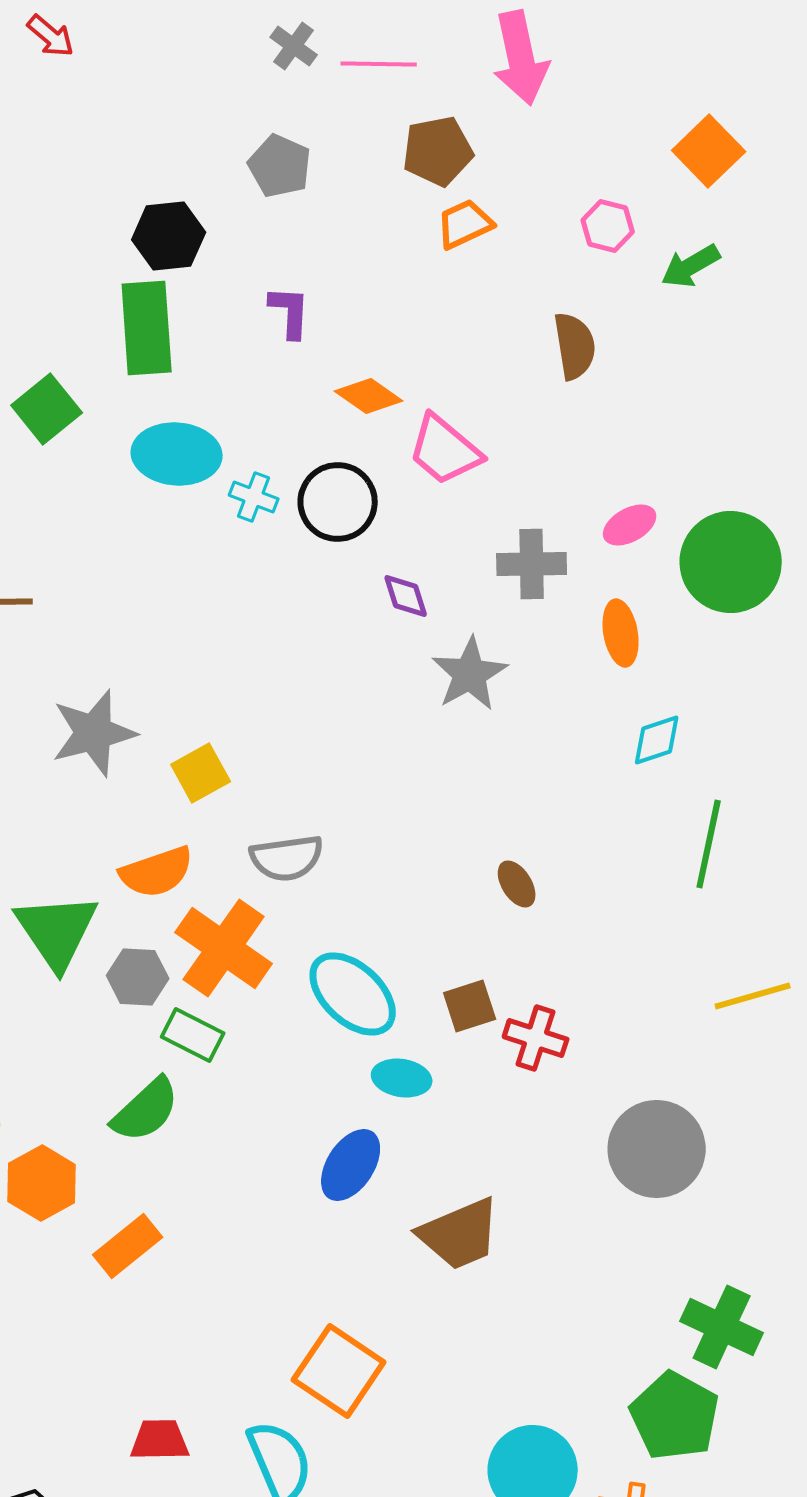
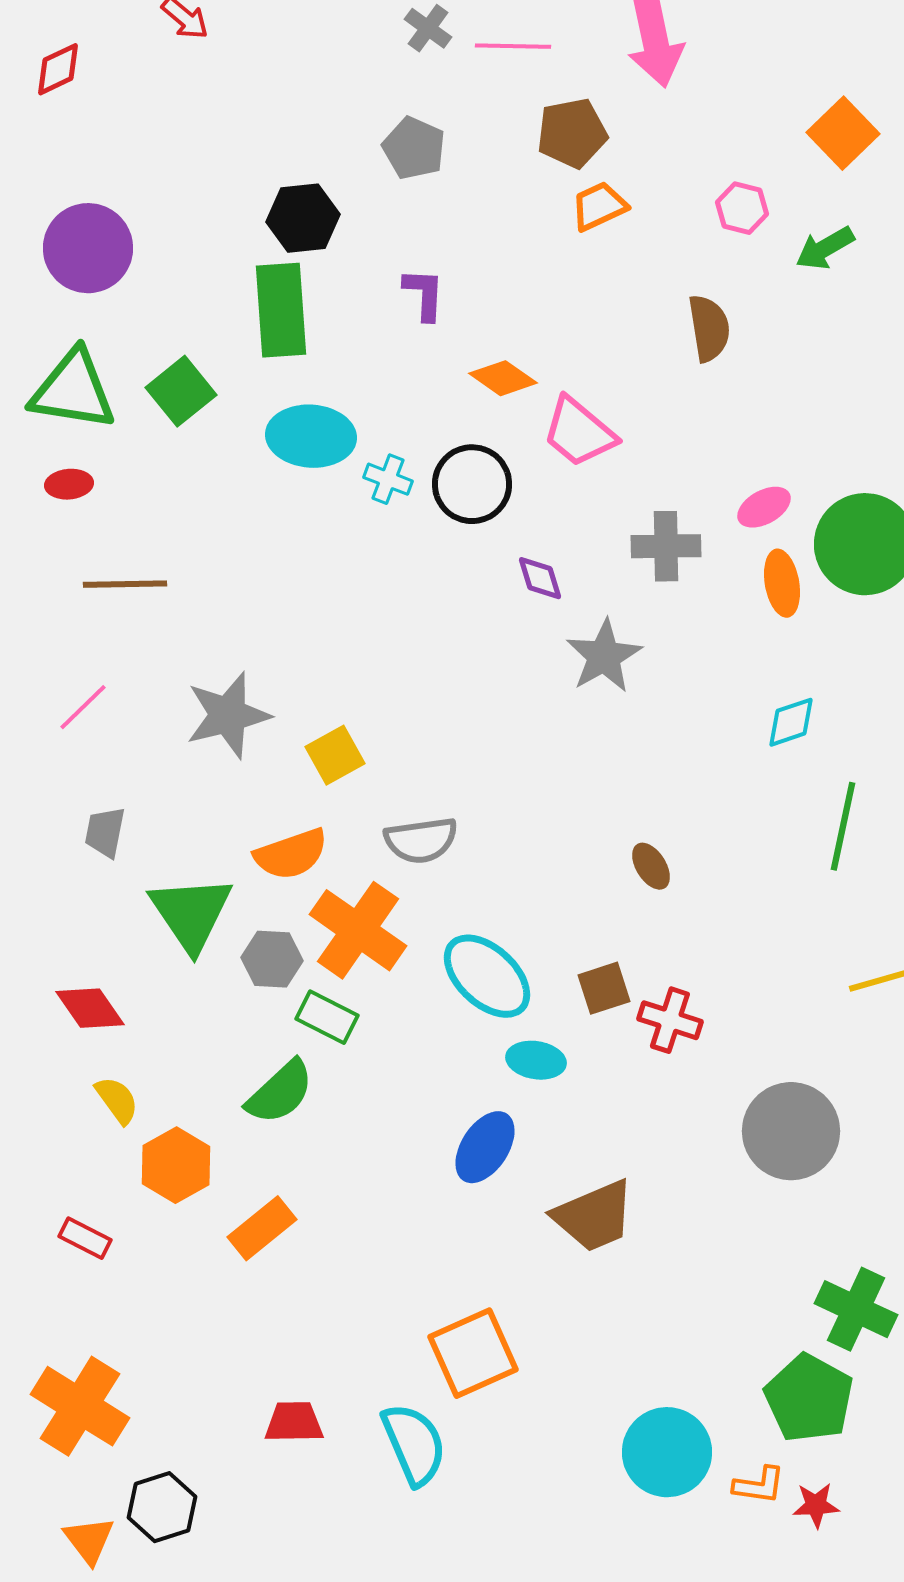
orange ellipse: (621, 633) -> (782, 583), moved
orange square: (339, 1371) -> (473, 1353), turned 32

